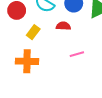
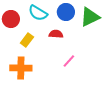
pink line: (77, 54) -> (69, 61), turned -32

